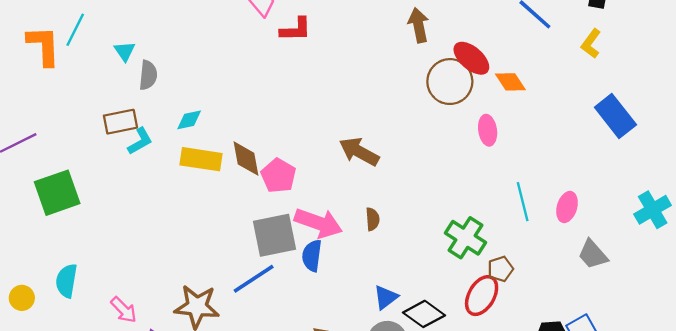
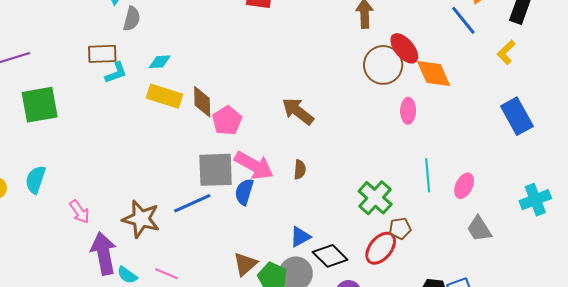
orange diamond: (510, 82) -> (434, 73), size x1.4

